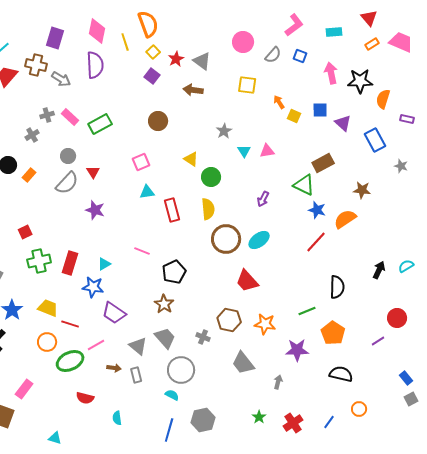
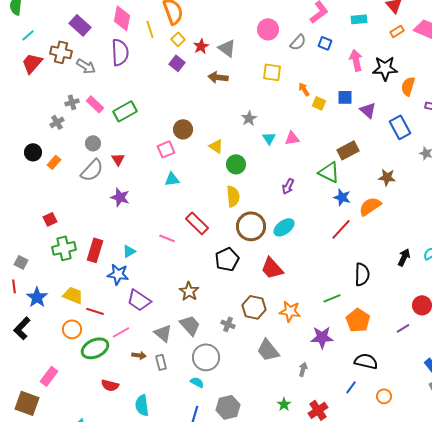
purple rectangle: (55, 38) -> (80, 25), turned -65
brown circle: (158, 121) -> (183, 129), moved
red rectangle: (172, 210) -> (197, 223), moved, turned -30
black pentagon: (174, 272) -> (227, 259), moved
cyan semicircle: (117, 418) -> (142, 405), size x1.5
blue line: (329, 422) -> (351, 387), moved

